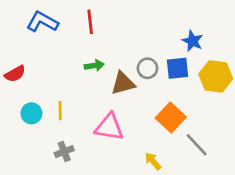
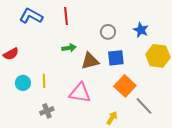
gray circle: (147, 68) -> (108, 32), moved
blue square: (178, 68) -> (116, 58), moved
yellow arrow: (153, 161) -> (112, 118), turned 72

